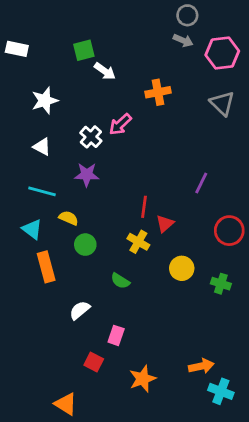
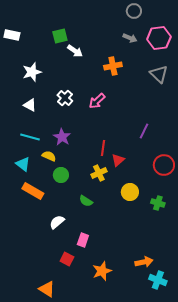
gray arrow: (183, 40) -> (130, 38), moved
pink arrow: (120, 124) -> (97, 101), moved
purple star: (87, 175) -> (62, 137), moved, turned 30
yellow cross: (138, 242) -> (99, 173), turned 35
orange rectangle: (46, 267) -> (33, 191), turned -45

